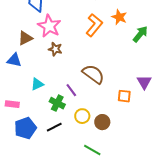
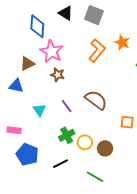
cyan triangle: (37, 84) -> (39, 110), turned -40
purple line: (71, 90) -> (67, 106), moved
green cross: (57, 103) -> (67, 135), moved, turned 35
black line: (54, 127) -> (61, 164), moved
blue pentagon: (25, 128) -> (27, 154), turned -30

